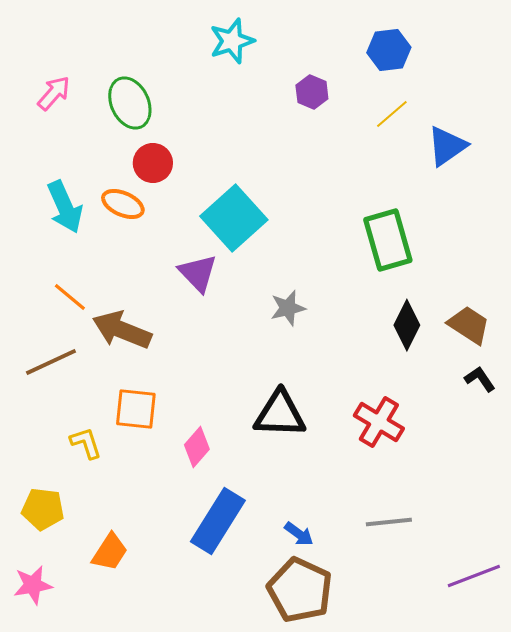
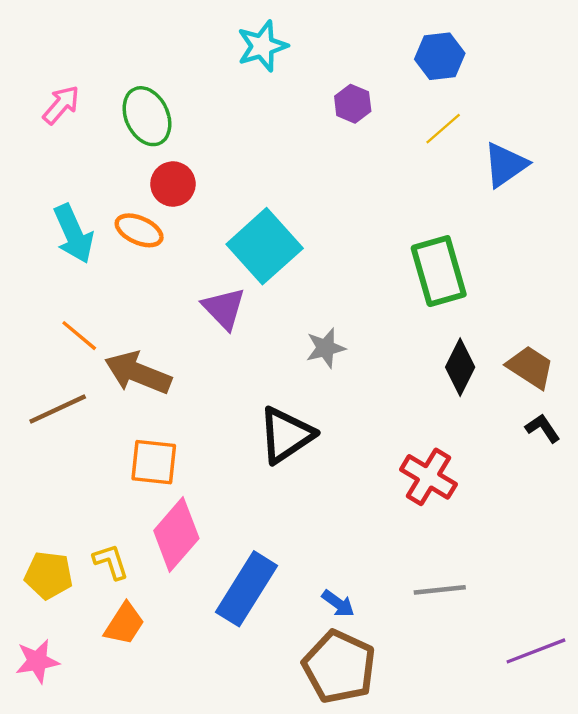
black triangle: (280, 414) -> (286, 435), moved, turned -36
yellow L-shape: (86, 443) -> (111, 562), moved
pink diamond: (197, 447) -> (176, 535), moved, size x1.6

